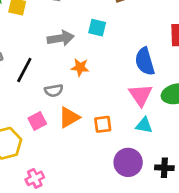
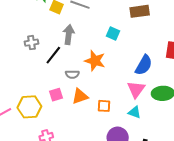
gray arrow: (61, 38) -> (69, 35), moved, turned -84
blue semicircle: (145, 61) -> (144, 65), turned -145
orange star: (80, 67) -> (95, 61), size x1.5

